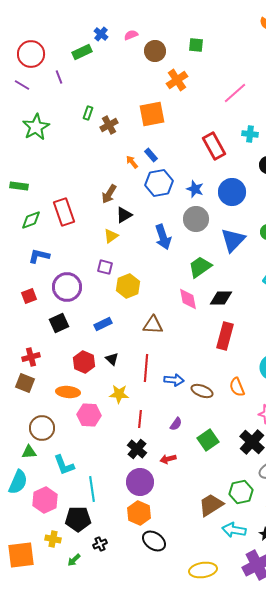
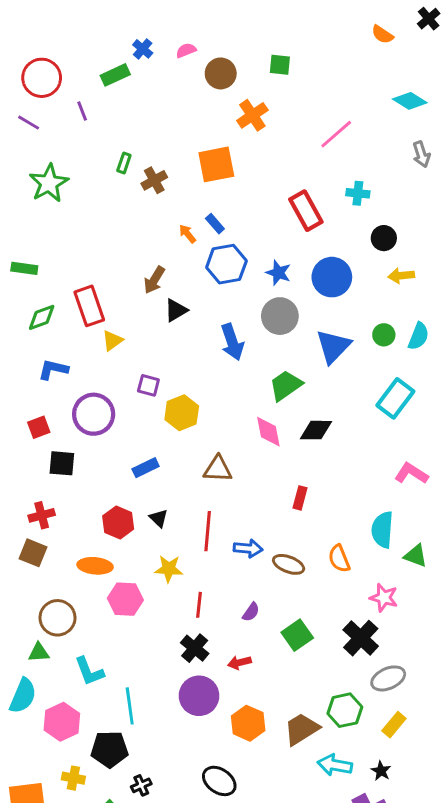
yellow triangle: (111, 236) -> (112, 341), moved
black square: (59, 323) -> (62, 463), moved, turned 30
red rectangle: (225, 336) -> (300, 498), moved, size x0.6
orange hexagon: (139, 513) -> (248, 723), moved

